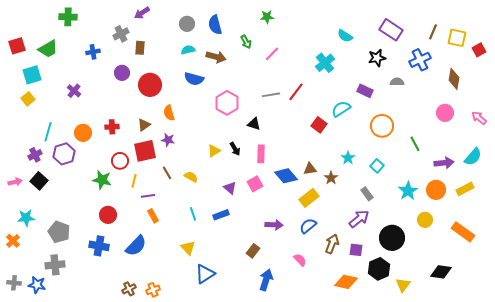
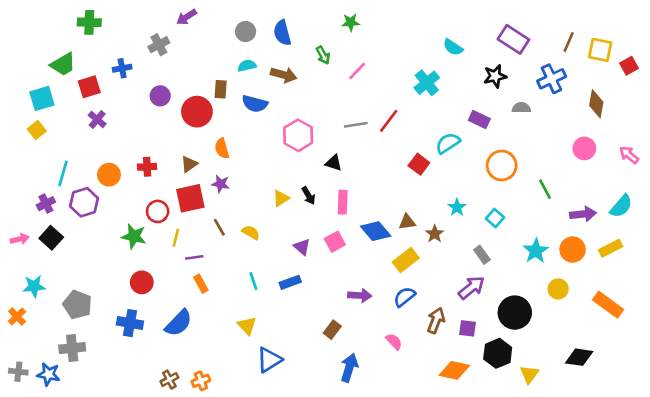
red square: (17, 46) -> (89, 87), moved
brown rectangle: (140, 48) -> (221, 89), moved

